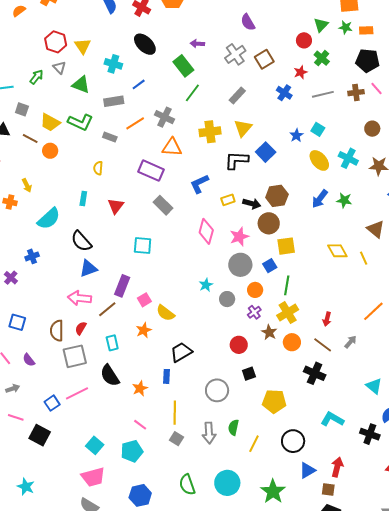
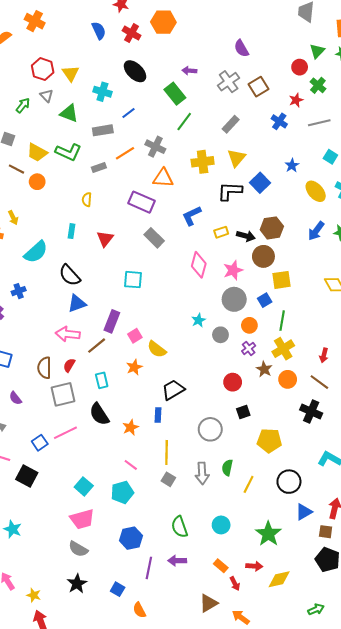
cyan square: (318, 129) -> (330, 157), moved
gray rectangle: (110, 137) -> (99, 167), turned -40
cyan circle: (227, 483) -> (221, 525), size x0.7

